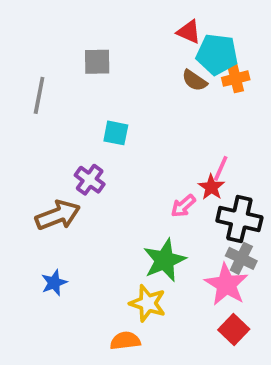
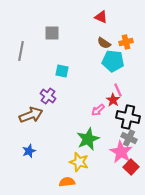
cyan pentagon: (217, 54) -> (113, 61), moved
pink line: (221, 168) -> (118, 90), turned -48
red square: (234, 329) -> (131, 167), moved

